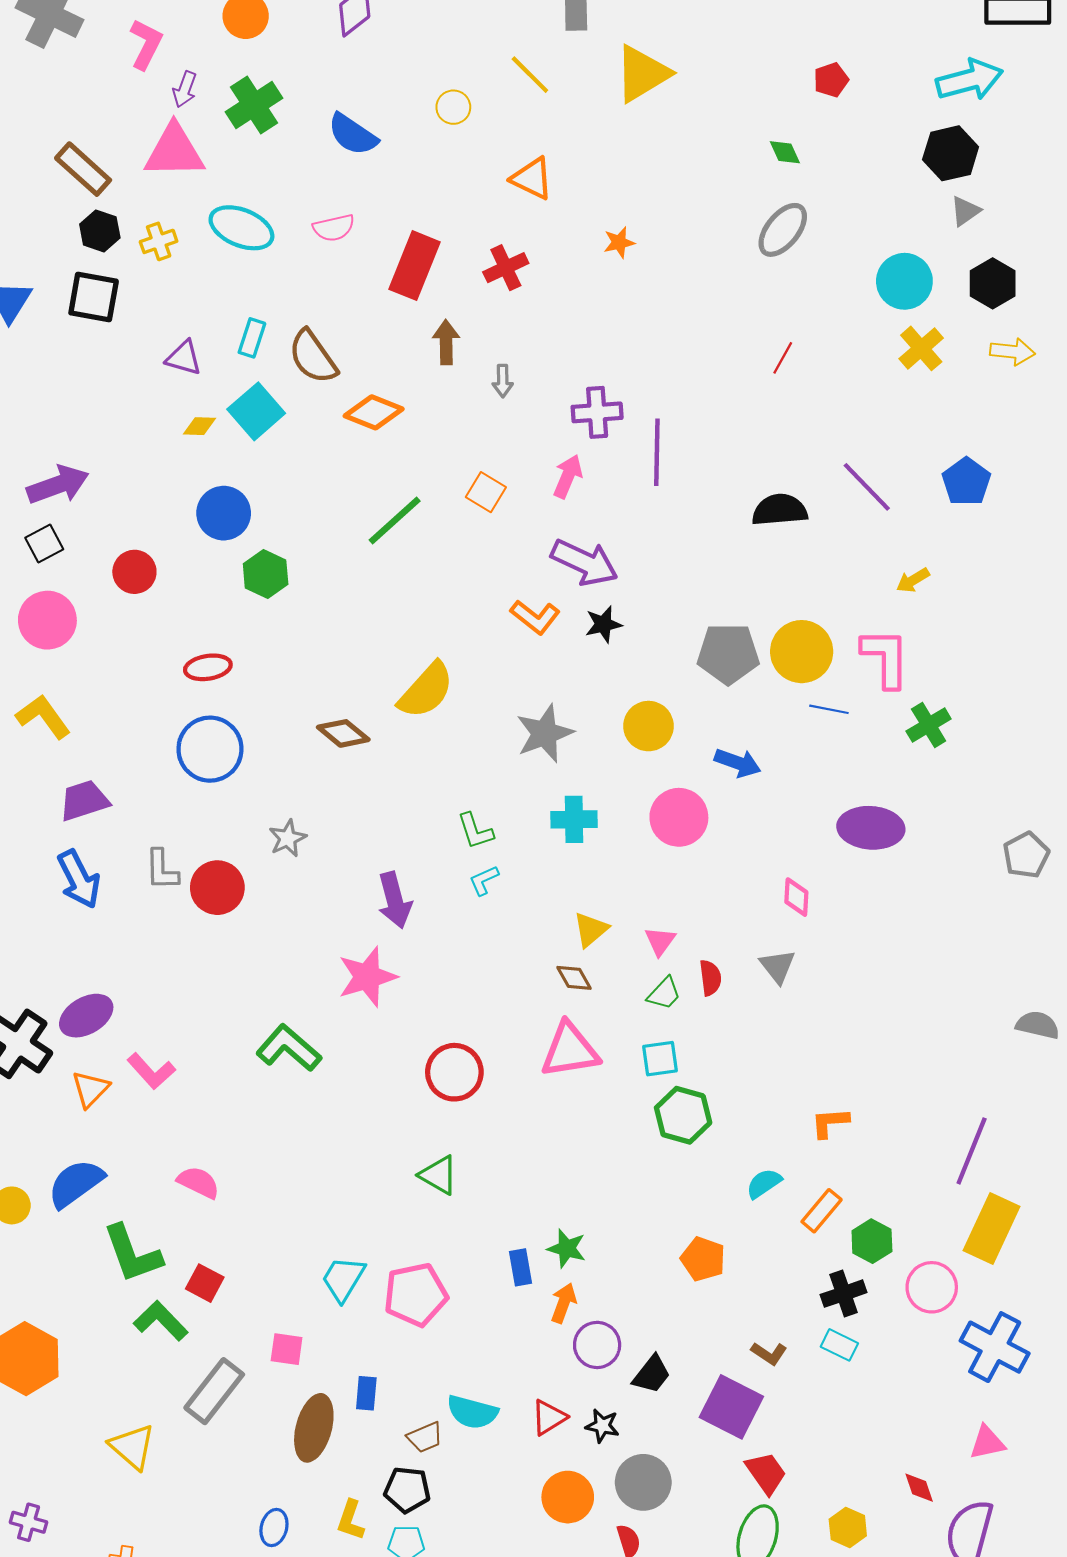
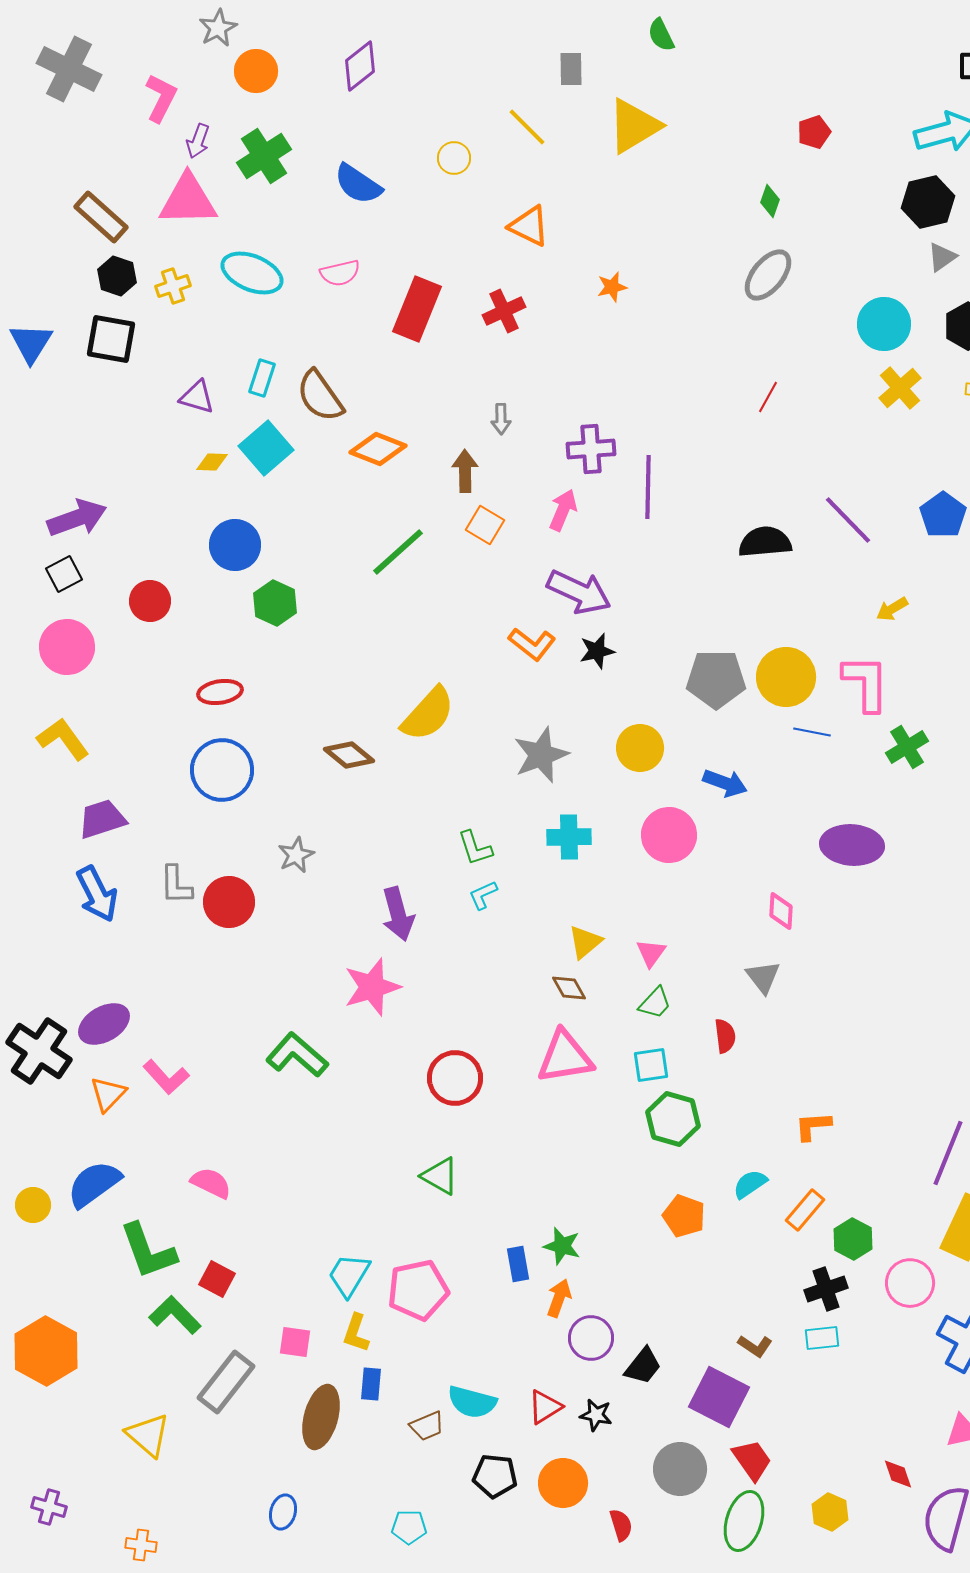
green diamond: (785, 152) -> (770, 201), turned 44
brown arrow: (446, 342) -> (465, 471), moved
red semicircle: (710, 978) -> (725, 1036), moved
orange pentagon: (703, 1259) -> (684, 1216), moved
cyan rectangle: (839, 1345) -> (822, 1338), turned -32
gray circle: (643, 1482) -> (680, 1469), moved
black pentagon: (407, 1490) -> (495, 1476), moved
yellow L-shape: (351, 1520) -> (356, 1333), moved

